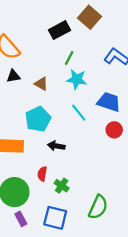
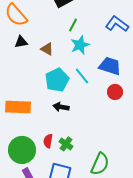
cyan star: (77, 79) -> (80, 45), turned -30
cyan pentagon: (38, 119) -> (57, 80), moved
red semicircle: (42, 174) -> (48, 141), moved

